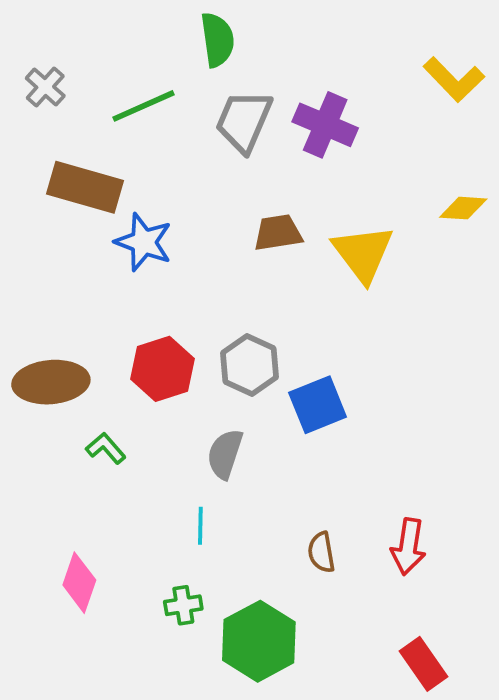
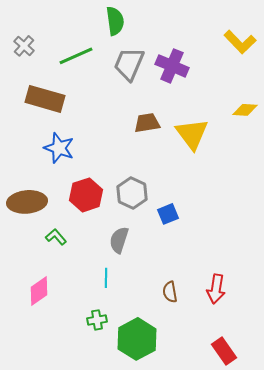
blue star: (144, 242) -> (59, 148), moved
blue square: (318, 405) -> (168, 214), size x0.7
pink diamond: (79, 583) -> (39, 291), moved, turned 36

